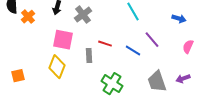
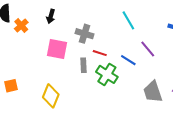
gray cross: (83, 15) -> (84, 34), moved, turned -36
yellow diamond: (57, 67) -> (51, 96), moved
green cross: (112, 84) -> (107, 74), moved

